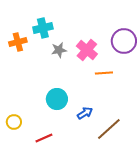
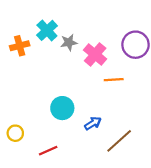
cyan cross: (43, 28) -> (47, 30), turned -30
gray star: (59, 50) -> (69, 42), moved

